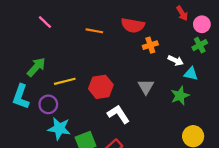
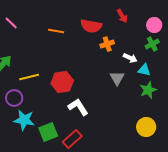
red arrow: (182, 13) -> (122, 16), moved
gray triangle: (146, 87) -> (117, 78), moved
green star: (180, 96) -> (148, 90), moved

